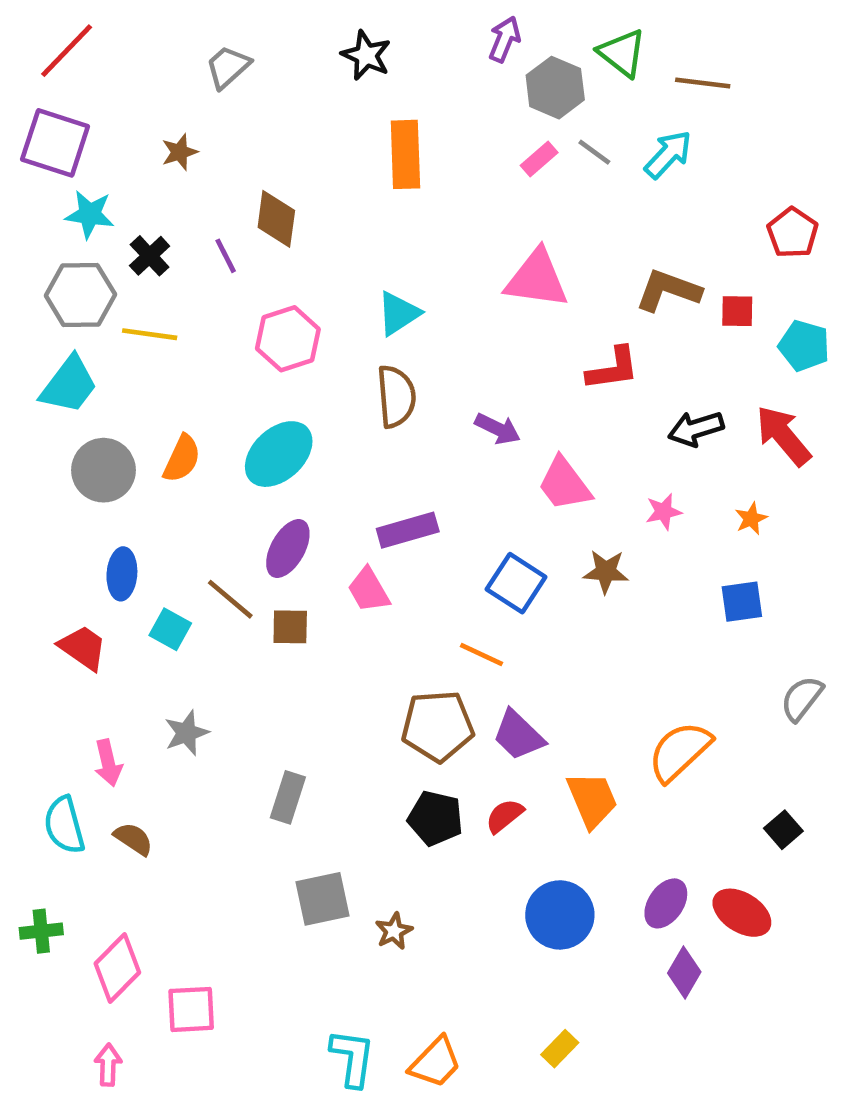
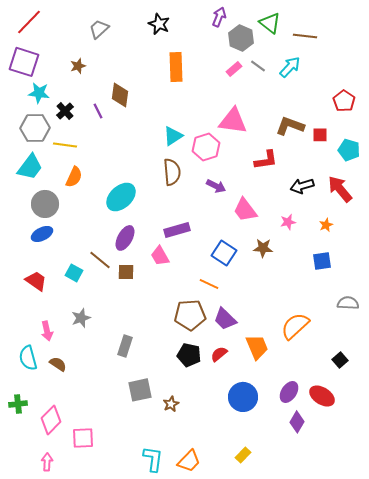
pink hexagon: (288, 339) -> (206, 147), moved
orange semicircle: (182, 459) -> (74, 177), moved
blue ellipse: (122, 574) -> (42, 234), moved, turned 60
gray semicircle: (802, 698) -> (348, 303), turned 55

